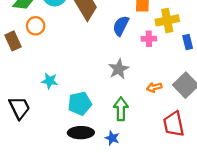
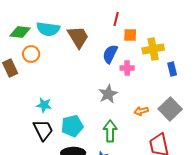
pink cross: (149, 39) -> (127, 68), moved
black trapezoid: (19, 108) -> (43, 130), moved

